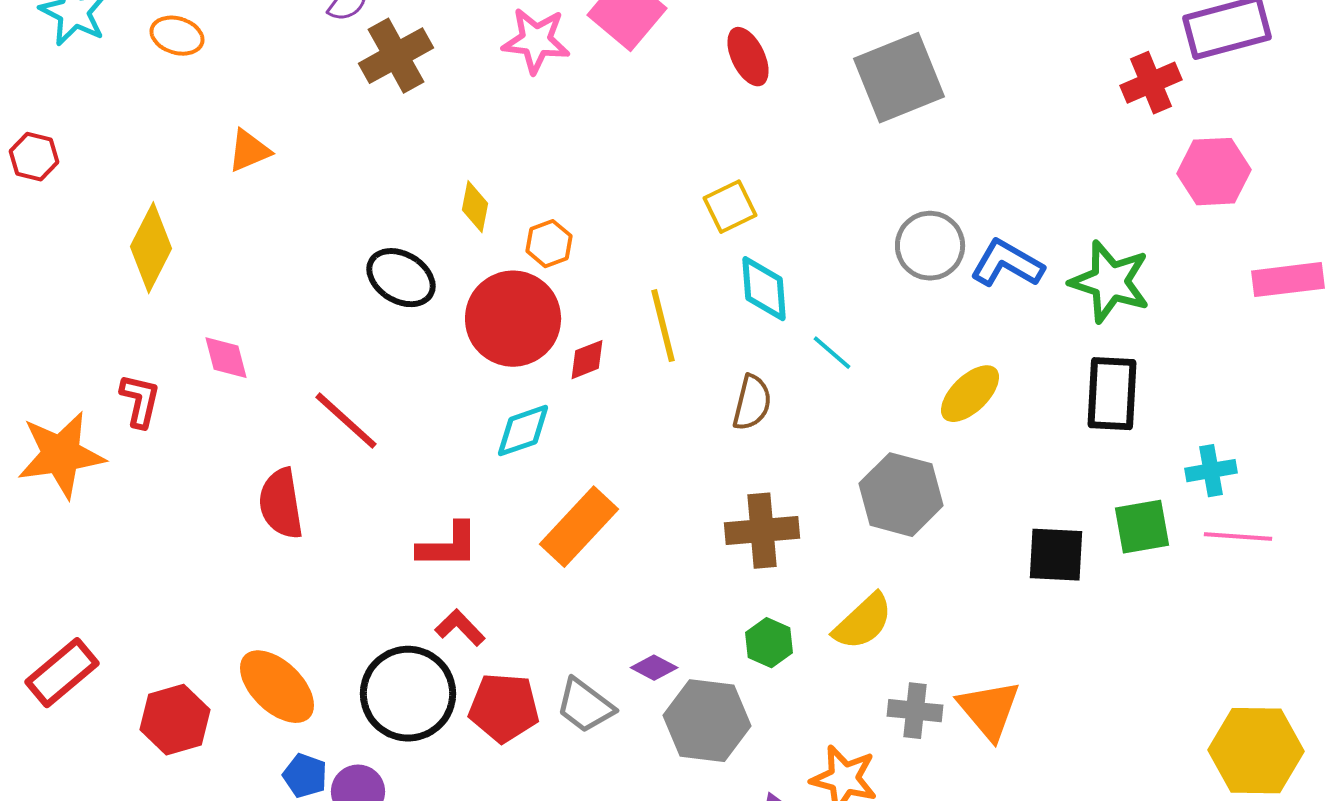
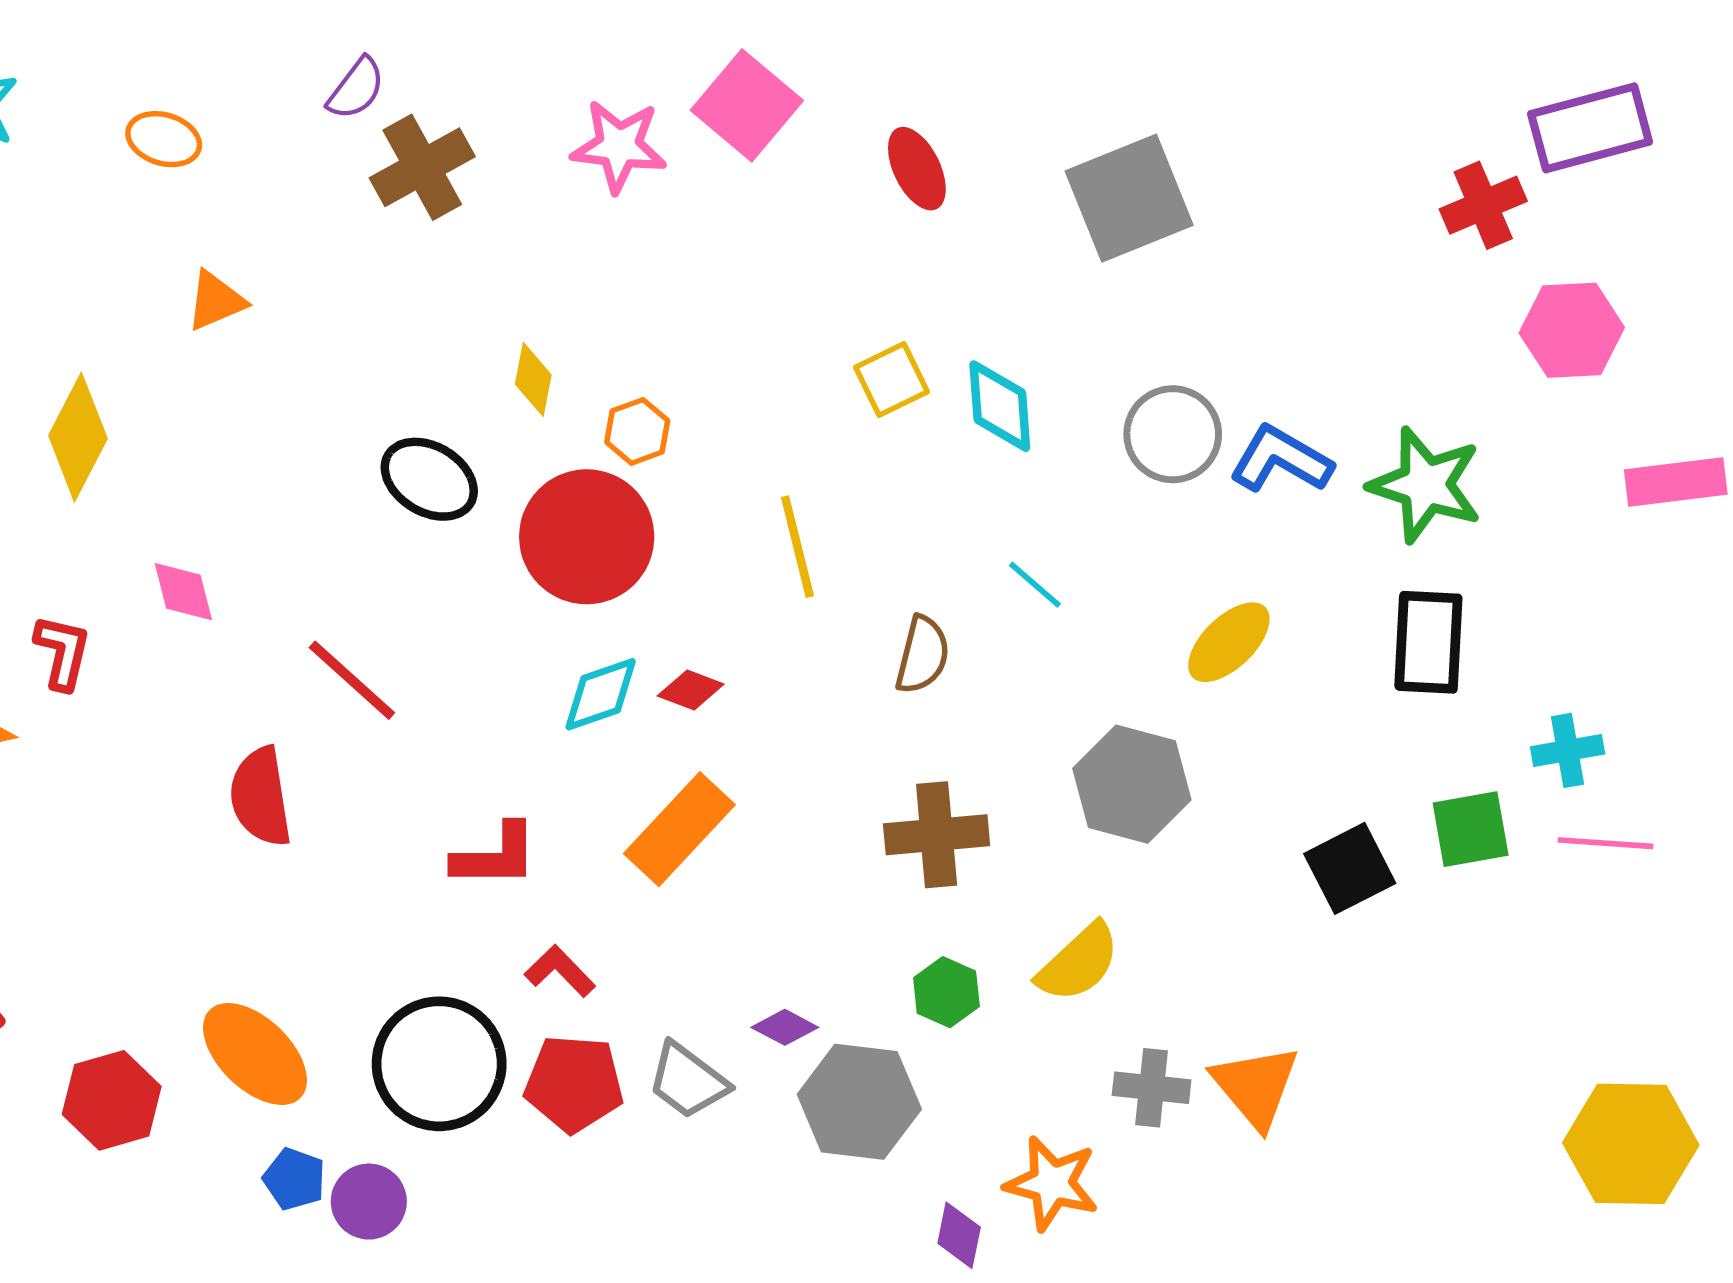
orange ellipse: (177, 36) -> (164, 139), moved
cyan diamond: (764, 289) -> (1000, 406), moved
red diamond: (587, 360) -> (691, 690), moved, turned 42
black square: (1056, 555) -> (1350, 868), turned -30
red L-shape: (460, 628) -> (560, 971), moved

